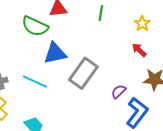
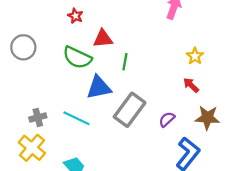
green line: (101, 13) -> (125, 62), moved
purple semicircle: (119, 92) -> (167, 119), moved

